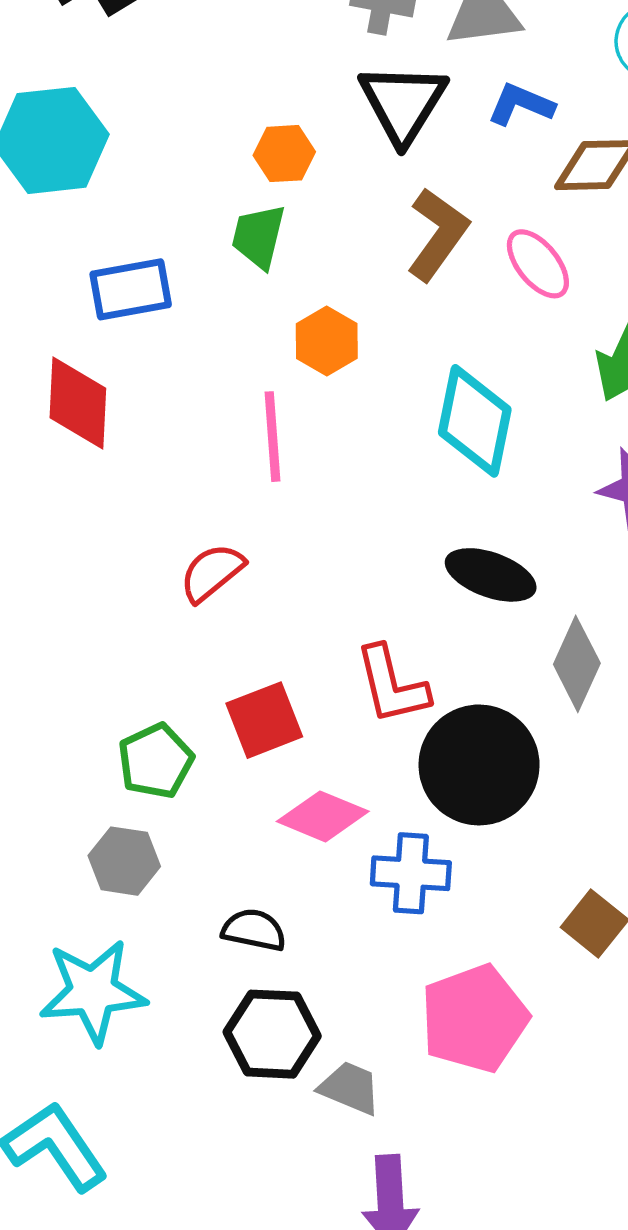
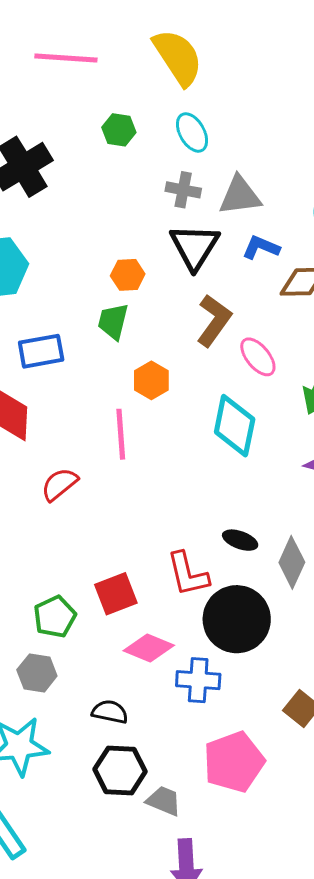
pink ellipse: (538, 264) -> (258, 357), moved
red semicircle: (212, 573) -> (59, 484), moved
black ellipse: (491, 575) -> (240, 540), moved, size x0.7

